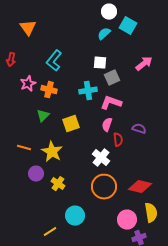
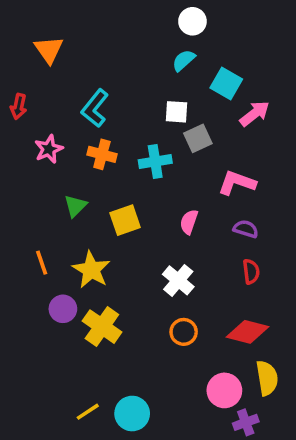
cyan square: (128, 26) -> (226, 83), moved
orange cross: (49, 90) -> (102, 154), moved
pink L-shape: (111, 103) -> (237, 183), moved
red semicircle: (118, 140) -> (251, 272), moved
orange line: (24, 148) -> (42, 263), turned 56
yellow cross: (58, 184) -> (102, 327), size x1.5
orange circle: (104, 187) -> (184, 332), size x0.6
cyan circle: (75, 216) -> (132, 414), moved

